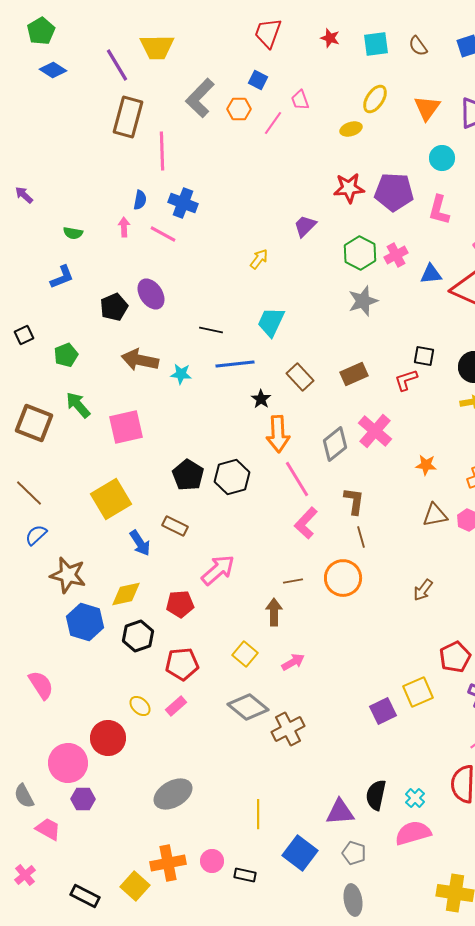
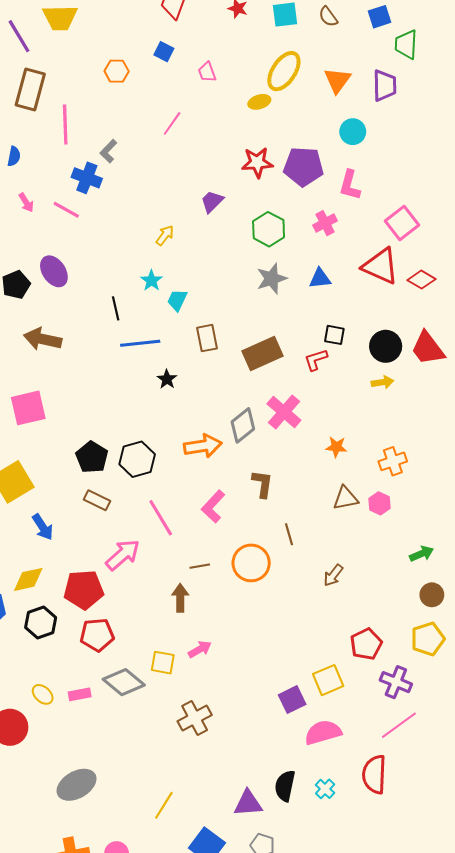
gray L-shape: (200, 98) -> (108, 151), moved, size x0.6
yellow ellipse: (375, 99) -> (284, 71), size x1.4
orange hexagon: (239, 109) -> (117, 71), moved
pink line: (273, 123) -> (172, 123), moved
blue semicircle: (140, 200) -> (14, 156), moved
pink arrow: (124, 227) -> (26, 203), turned 150
pink cross: (396, 255) -> (325, 223), moved
blue triangle: (431, 274) -> (320, 279), moved
cyan trapezoid: (271, 322) -> (177, 300), size x0.7
black line: (211, 330) -> (116, 308), turned 65
cyan star: (181, 374) -> (151, 281), moved, turned 30
brown rectangle: (354, 374) -> (262, 353), size x1.4
brown rectangle: (300, 377) -> (207, 338), moved, turned 32
orange arrow: (278, 434) -> (203, 446), moved, turned -96
pink line: (297, 479) -> (161, 518), moved
brown rectangle: (175, 526) -> (97, 500), moved
brown line: (361, 537) -> (289, 534), moved
red pentagon: (180, 604) -> (84, 590), size x1.4
yellow square: (245, 654) -> (163, 663), moved, turned -30
red pentagon: (182, 664) -> (97, 635), moved
pink rectangle: (176, 706) -> (80, 694), turned 30
gray diamond: (248, 707) -> (124, 682), moved
yellow line: (258, 814) -> (164, 805), turned 32
pink semicircle: (413, 833) -> (323, 732), moved

